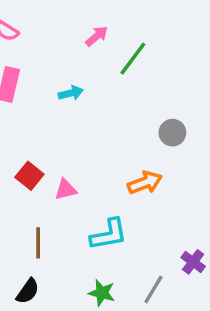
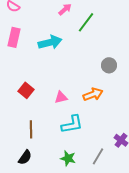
cyan arrow: (71, 93) -> (50, 42), size x1.6
pink triangle: (66, 190) -> (61, 97), moved

